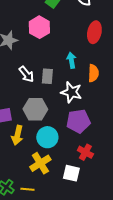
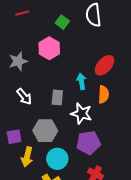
red ellipse: (94, 32) -> (105, 65), moved, turned 30
white arrow: (26, 74) -> (24, 96), moved

